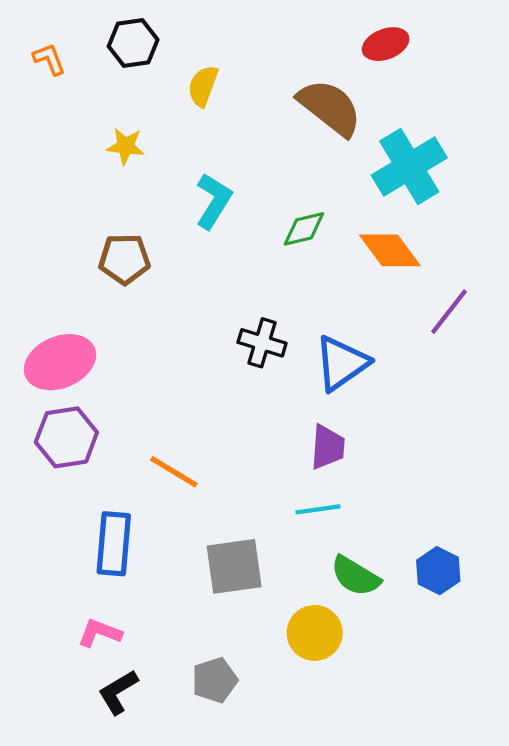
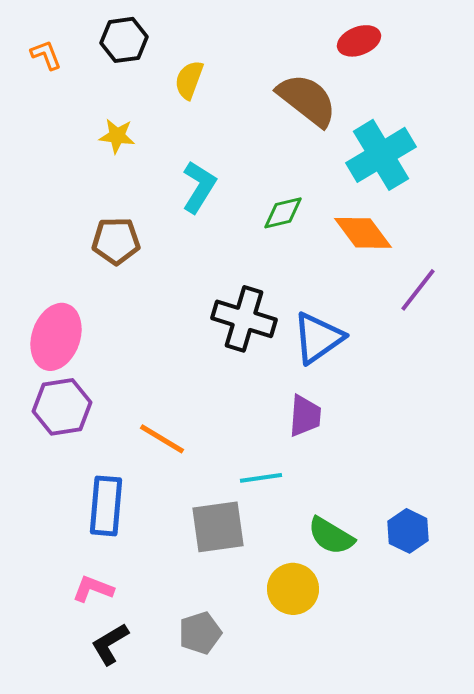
black cross: (262, 343) -> (244, 319), size x1.4
pink ellipse: (60, 362) -> (56, 337), turned -48
cyan line: (318, 509) -> (261, 478), moved

